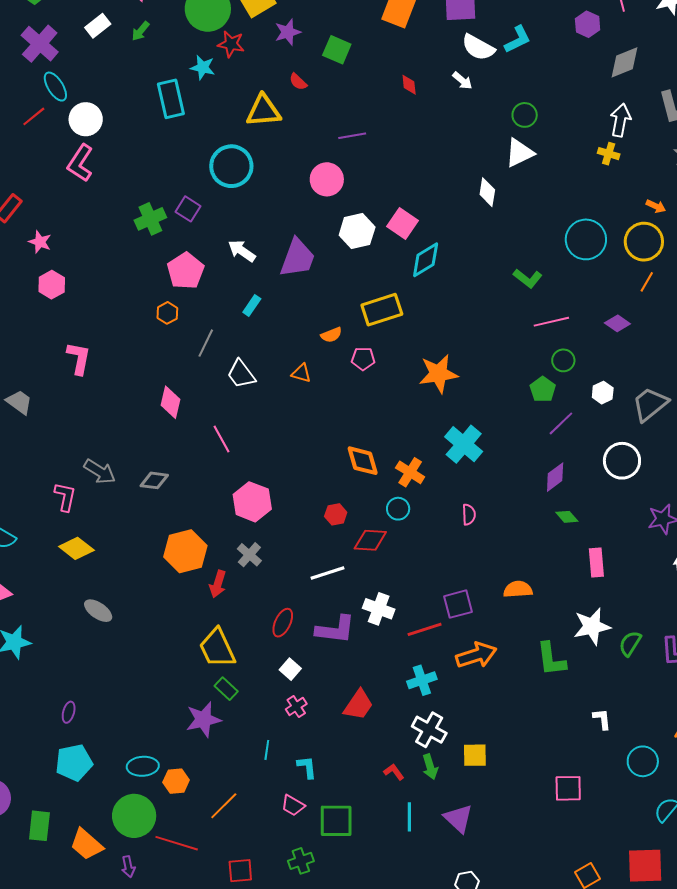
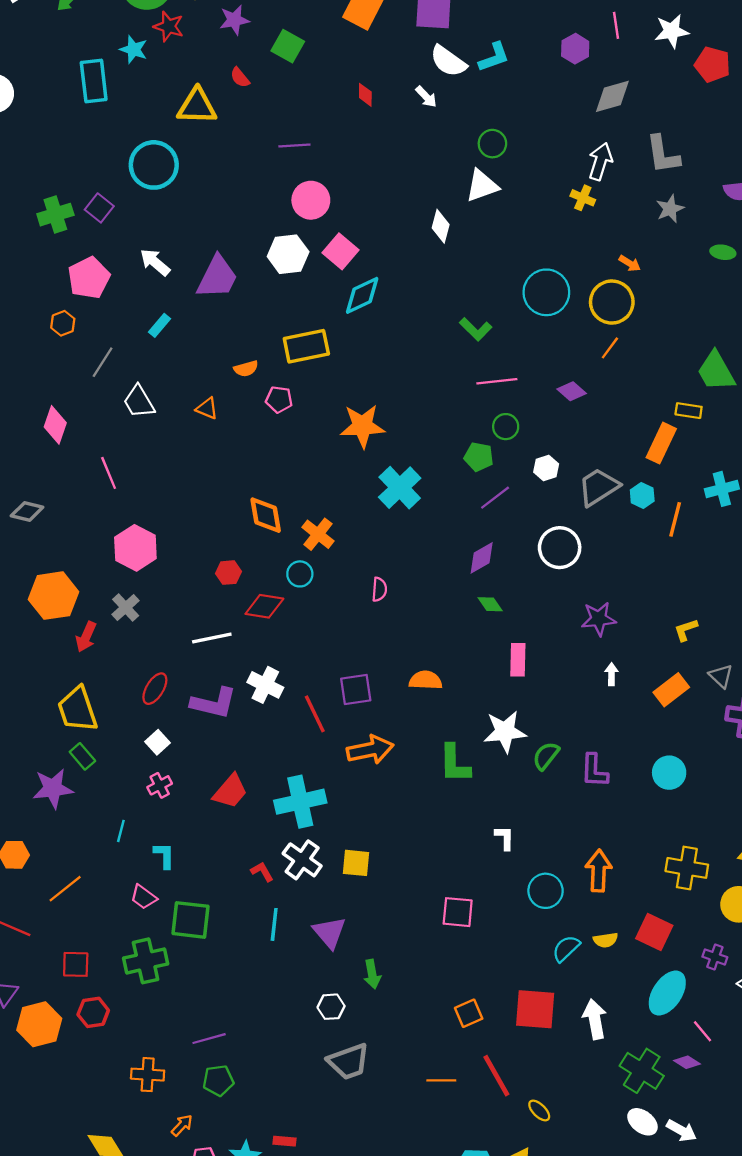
pink circle: (327, 179) -> (311, 200), moved
green pentagon: (543, 389) -> (479, 457), turned -30
cyan cross: (464, 444) -> (400, 488), moved
red line: (425, 629) -> (315, 714), turned 76
cyan cross: (422, 680) -> (300, 802), moved, size x1.5
white cross: (429, 730) -> (302, 860), moved
green arrow: (430, 767) -> (372, 974), moved
green cross: (301, 861) -> (146, 961), size x1.5

